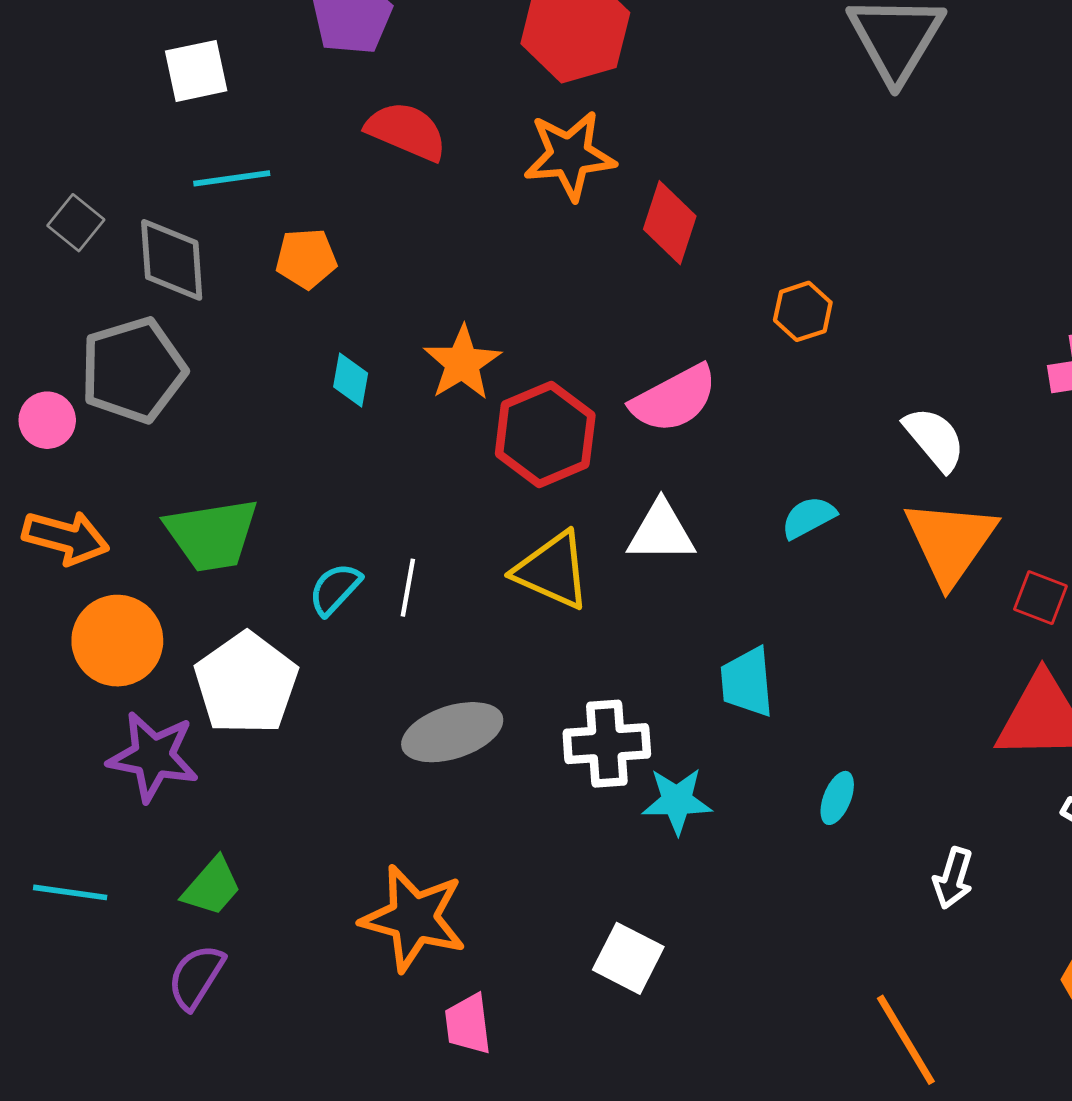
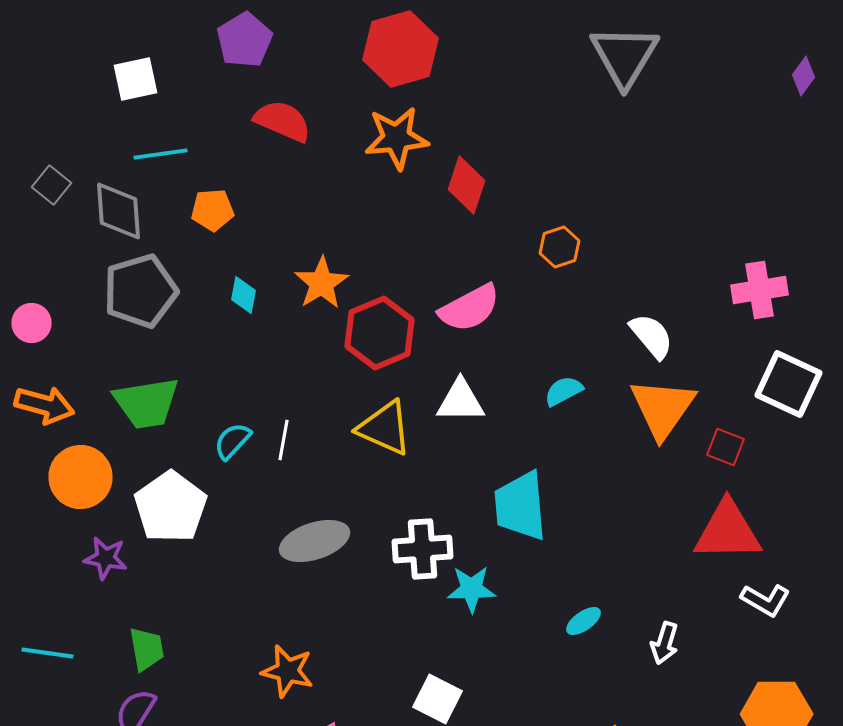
gray pentagon: (133, 370) -> (140, 291), moved
cyan trapezoid: (747, 682) -> (520, 506), size x1.4
purple star: (153, 756) -> (106, 558), size x0.7
cyan ellipse: (837, 798) -> (584, 621), moved, turned 33
green trapezoid: (212, 887) -> (146, 649), turned -51
orange star: (414, 918) -> (288, 671), size x0.7

